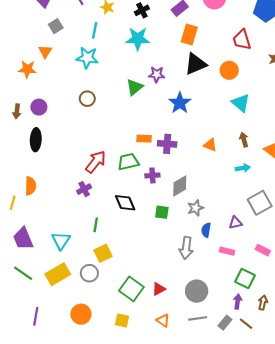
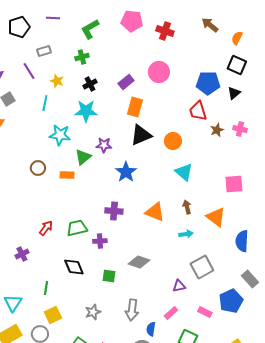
red trapezoid: (242, 40) -> (198, 111), moved
cyan star: (87, 58) -> (60, 135), moved
orange rectangle: (144, 139) -> (67, 175), moved
orange triangle: (210, 145) -> (155, 212), size x1.5
red arrow: (96, 162) -> (46, 228), size x0.7
gray diamond: (180, 186) -> (139, 262), moved, turned 50
purple cross: (84, 189) -> (22, 254), moved
gray star: (196, 208) -> (93, 312), moved
blue semicircle: (206, 230) -> (151, 329), moved
pink rectangle: (227, 251) -> (171, 313), turned -56

